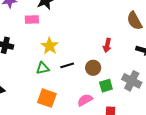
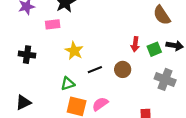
green triangle: (43, 68) -> (68, 84), moved
green square: (106, 86) -> (154, 49), moved
pink semicircle: (85, 100) -> (100, 104), moved

